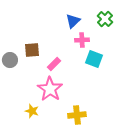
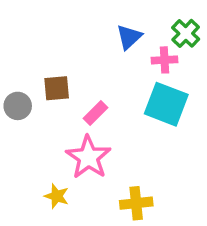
pink cross: (82, 40) -> (164, 60), moved
cyan square: (94, 59) -> (166, 104), size x1.4

